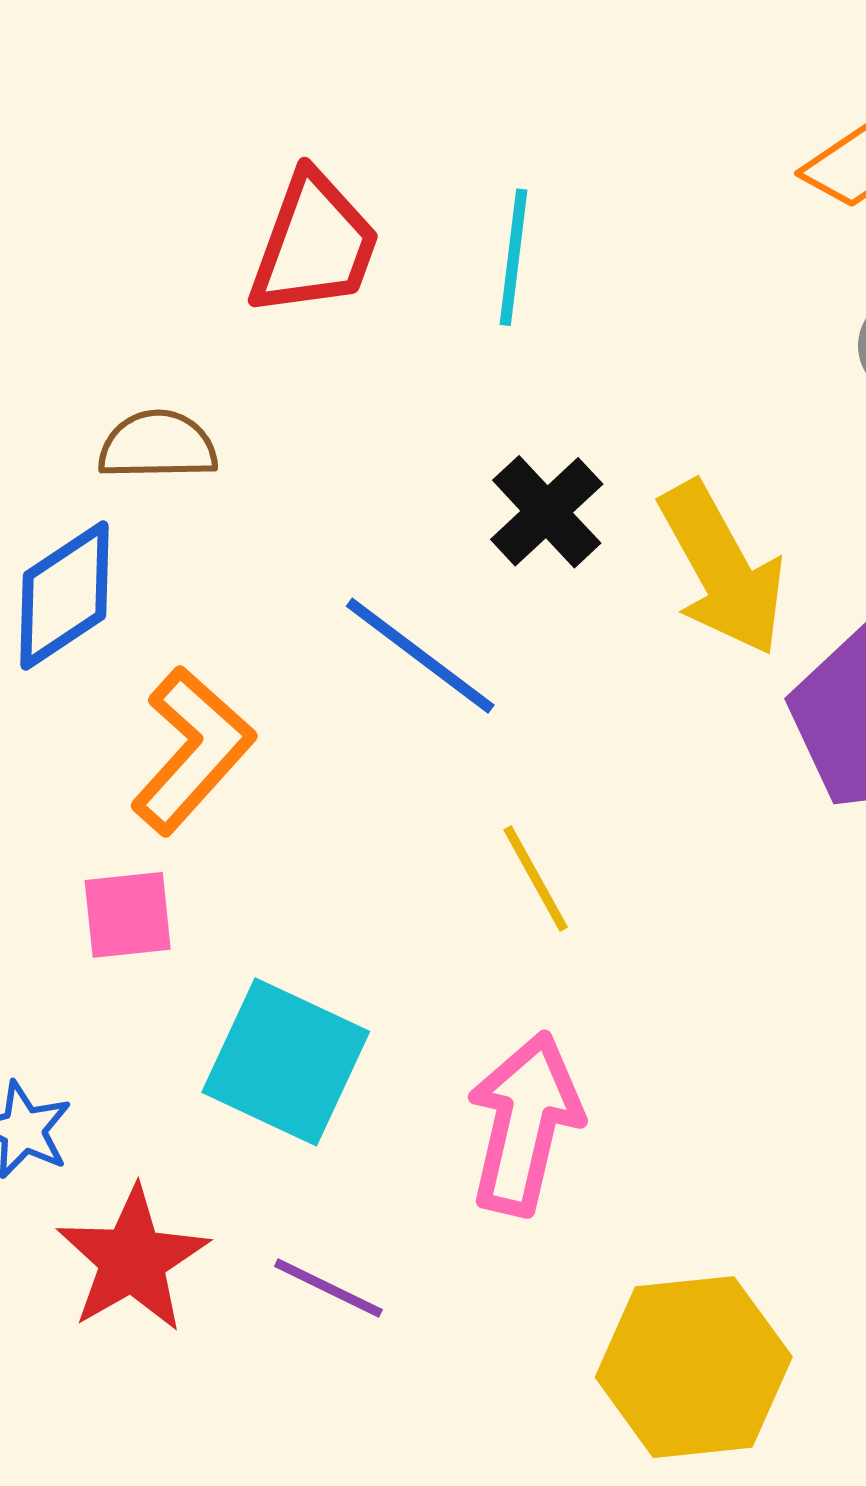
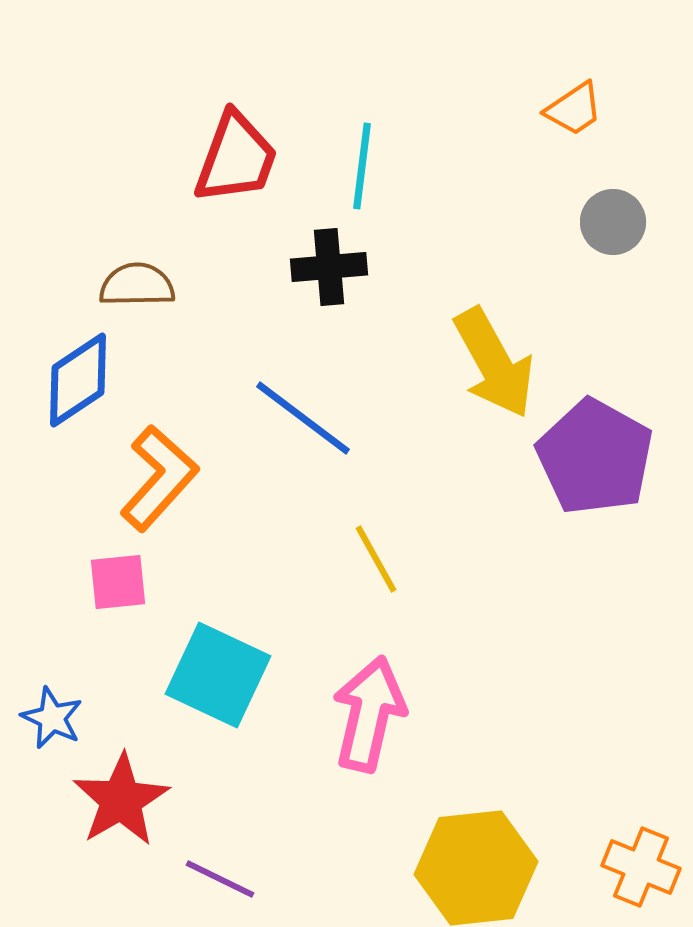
black cross: (547, 512) -> (329, 267), moved, turned 38
purple line: (328, 1288) -> (220, 879), moved

